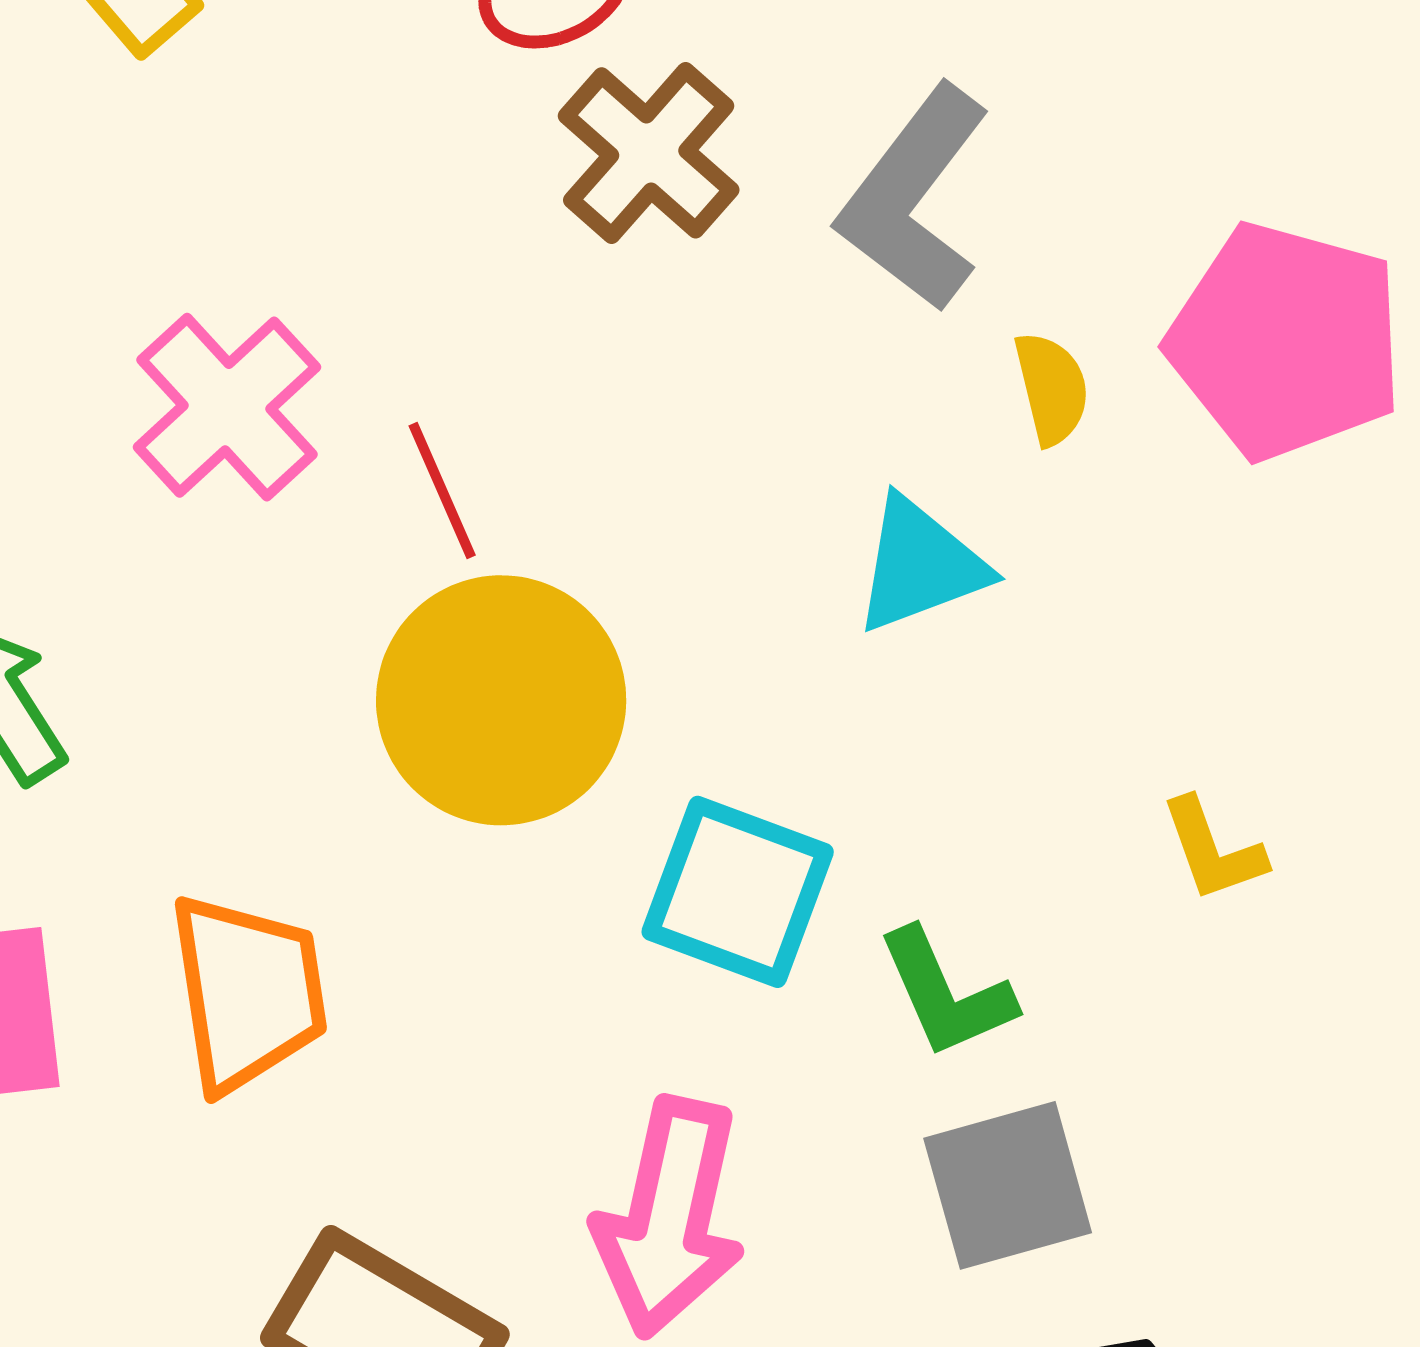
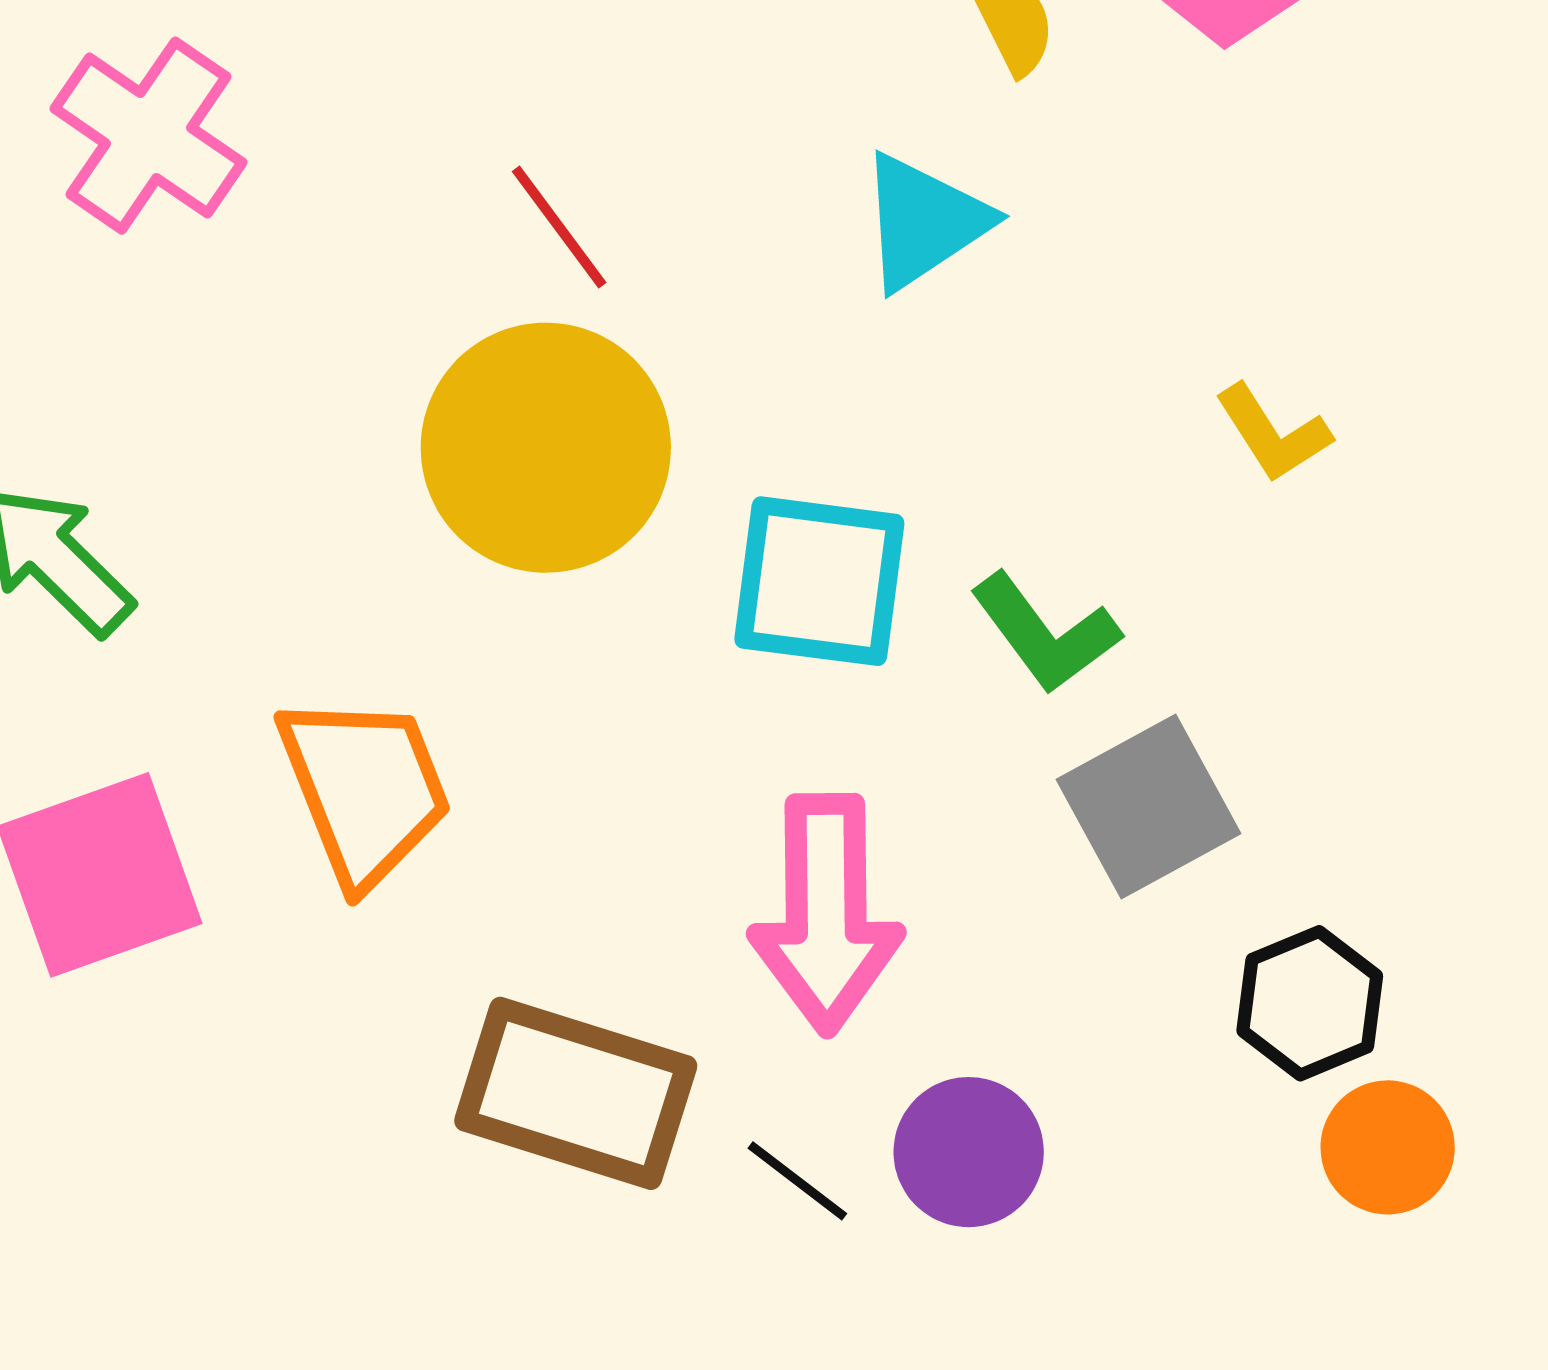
pink cross: (227, 407) -> (148, 136), moved
red line: (442, 490) -> (559, 227), moved

